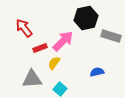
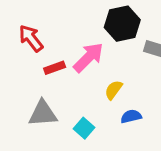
yellow semicircle: (54, 63) -> (113, 90), moved
blue semicircle: (97, 72) -> (131, 116), moved

